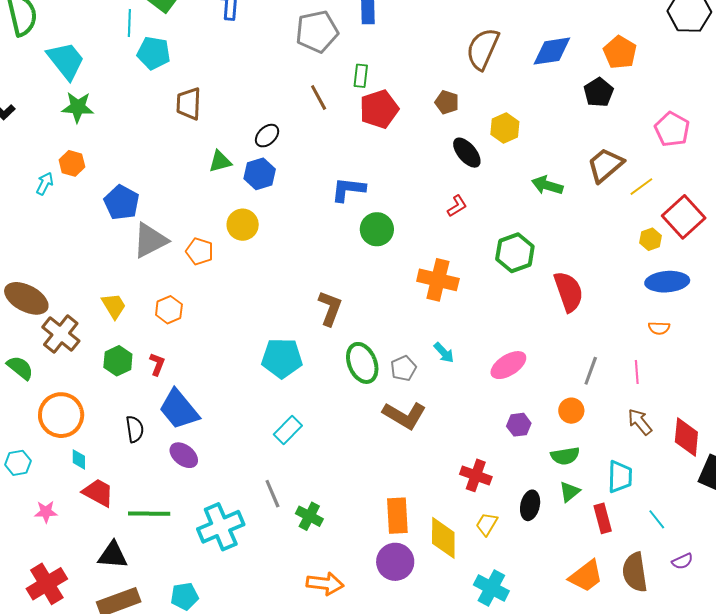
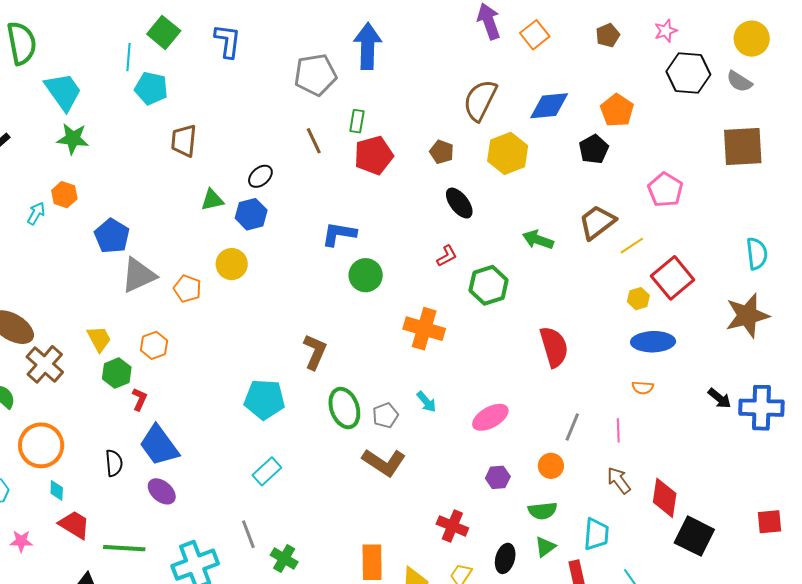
yellow hexagon: (505, 128) -> (508, 153), moved, size x1.4
green hexagon: (515, 253) -> (489, 285), moved
green hexagon: (118, 361) -> (117, 373), moved

